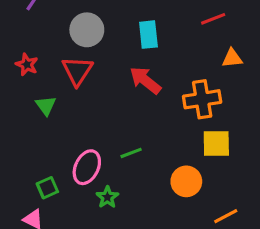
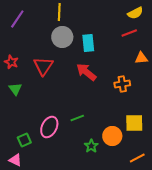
gray circle: (87, 30) -> (62, 37), moved
orange cross: (202, 99) -> (122, 84), size x0.7
green triangle: (46, 106) -> (15, 89), moved
yellow square: (216, 144) -> (134, 123), moved
green star: (107, 197) -> (91, 146), moved

